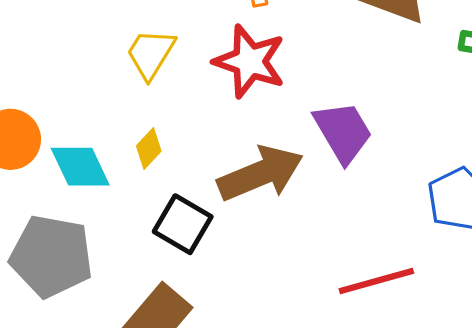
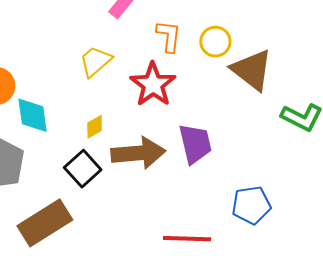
yellow diamond: (149, 149) -> (95, 127), moved

